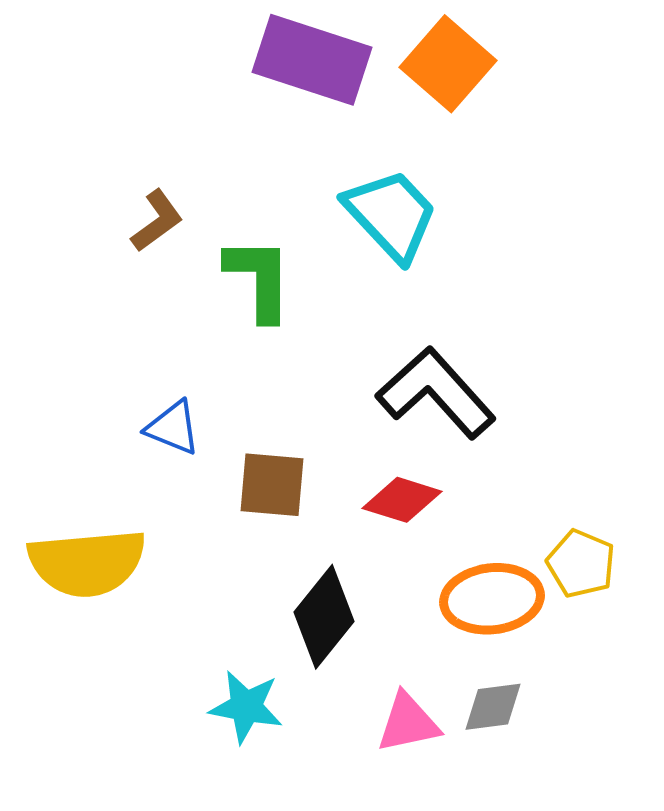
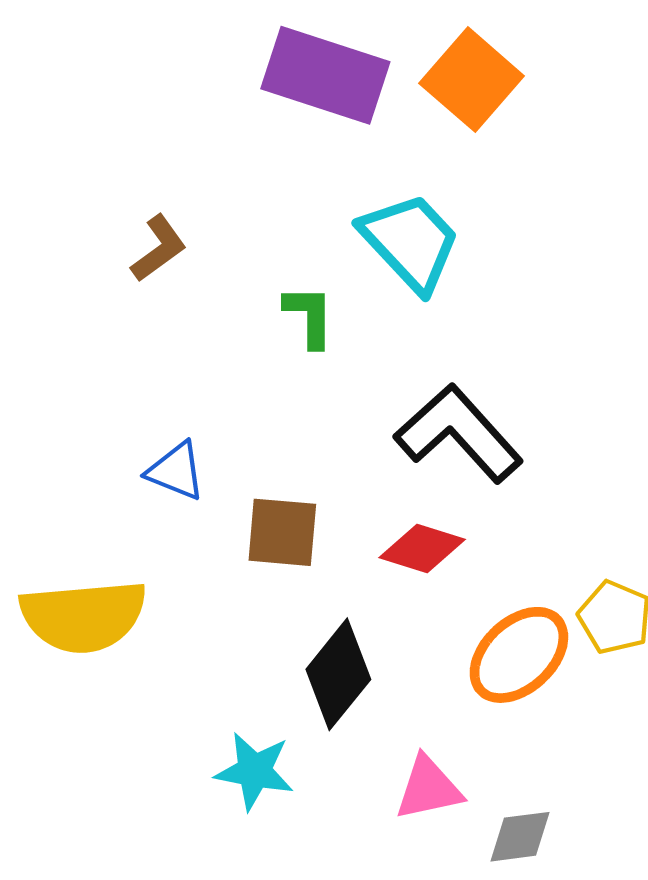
green L-shape: (259, 279) -> (309, 316), moved, size x0.7
orange ellipse: (492, 599) -> (519, 655), turned -36
gray diamond: (493, 707) -> (520, 837), moved

